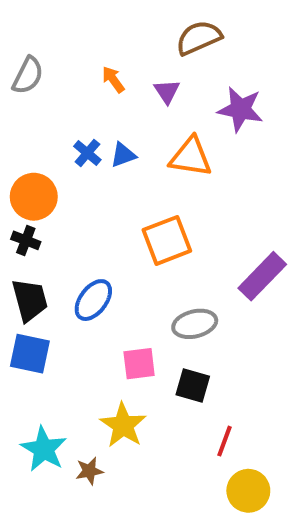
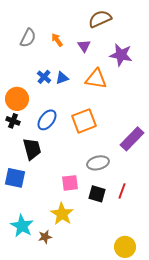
gray semicircle: (28, 75) -> (28, 38), moved
black trapezoid: (30, 300) -> (32, 149), moved
blue ellipse: (93, 300) -> (47, 120), moved
red line: (224, 441) -> (122, 191), moved

